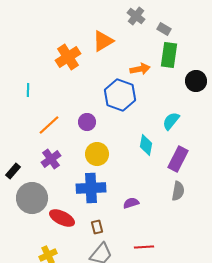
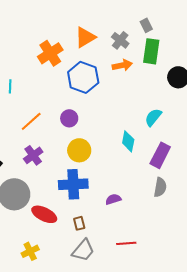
gray cross: (136, 16) -> (120, 40), moved
gray rectangle: (164, 29) -> (146, 25), turned 32
blue hexagon: (120, 95) -> (83, 77), moved

